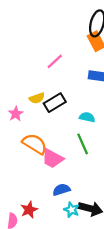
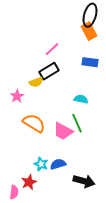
black rectangle: (55, 103) -> (49, 71), moved
pink trapezoid: (53, 158) -> (63, 131), moved
cyan star: (71, 210) -> (41, 164), moved

